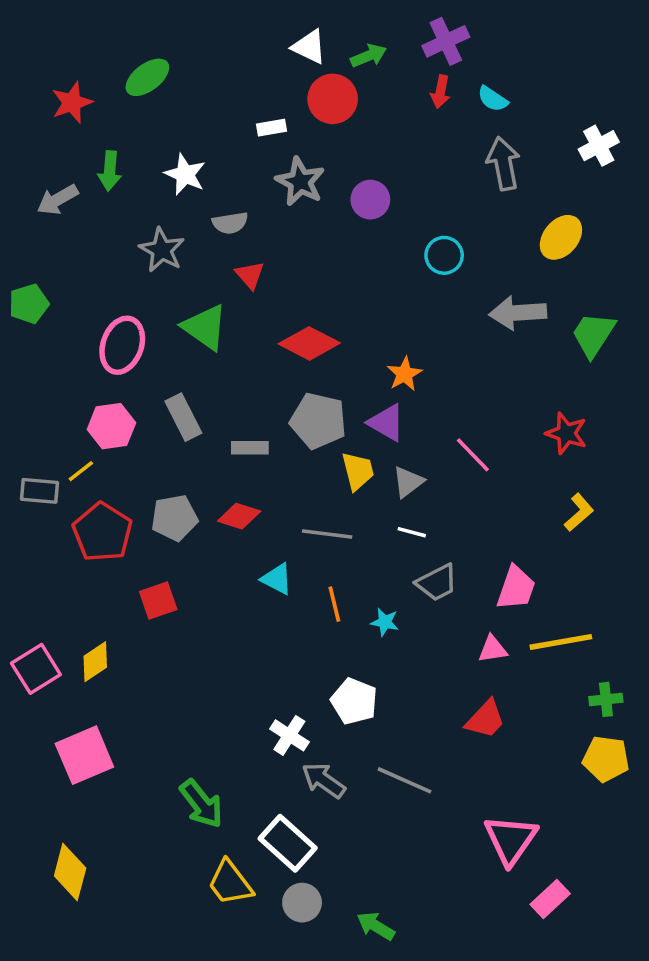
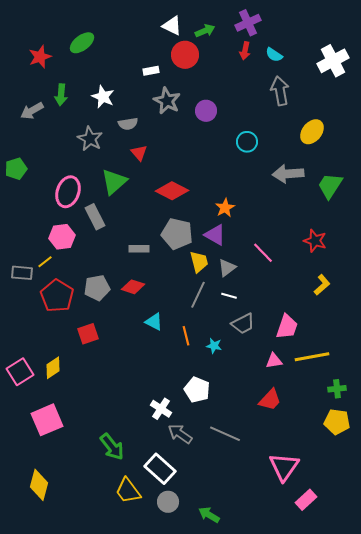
white cross: (599, 146) -> (333, 61), moved, size x1.4
green triangle: (205, 327) -> (114, 182), turned 44
gray rectangle: (183, 417) -> (95, 217), moved
gray line: (327, 534) -> (198, 295), moved, turned -72

